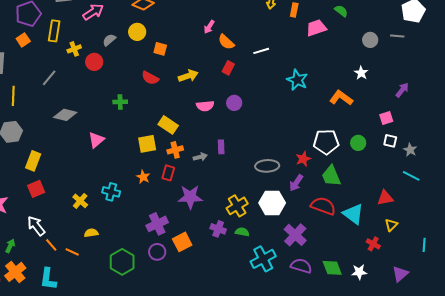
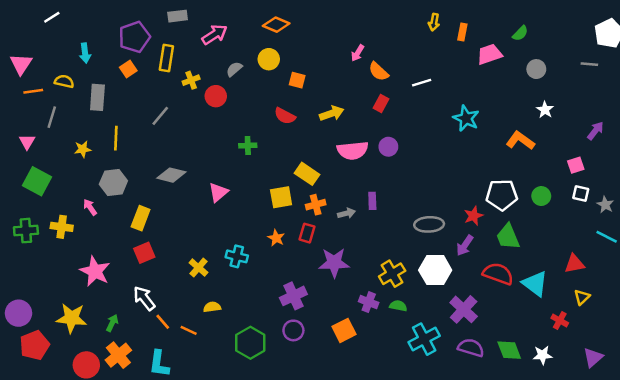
green semicircle: (341, 11) -> (520, 33), turned 96
gray circle: (370, 40) -> (536, 69), moved
pink semicircle: (205, 106) -> (353, 150), size x1.4
gray diamond: (65, 115) -> (171, 175), moved
orange square: (182, 242) -> (344, 330), moved

